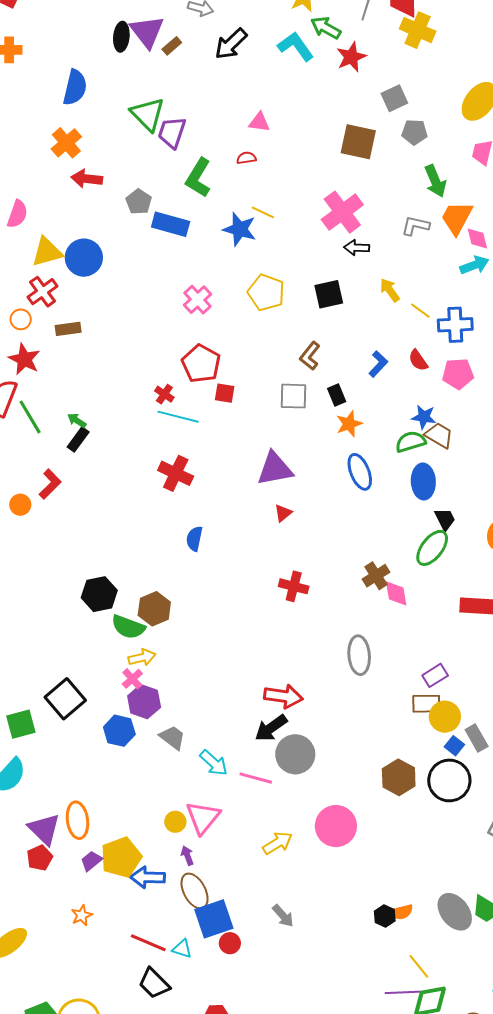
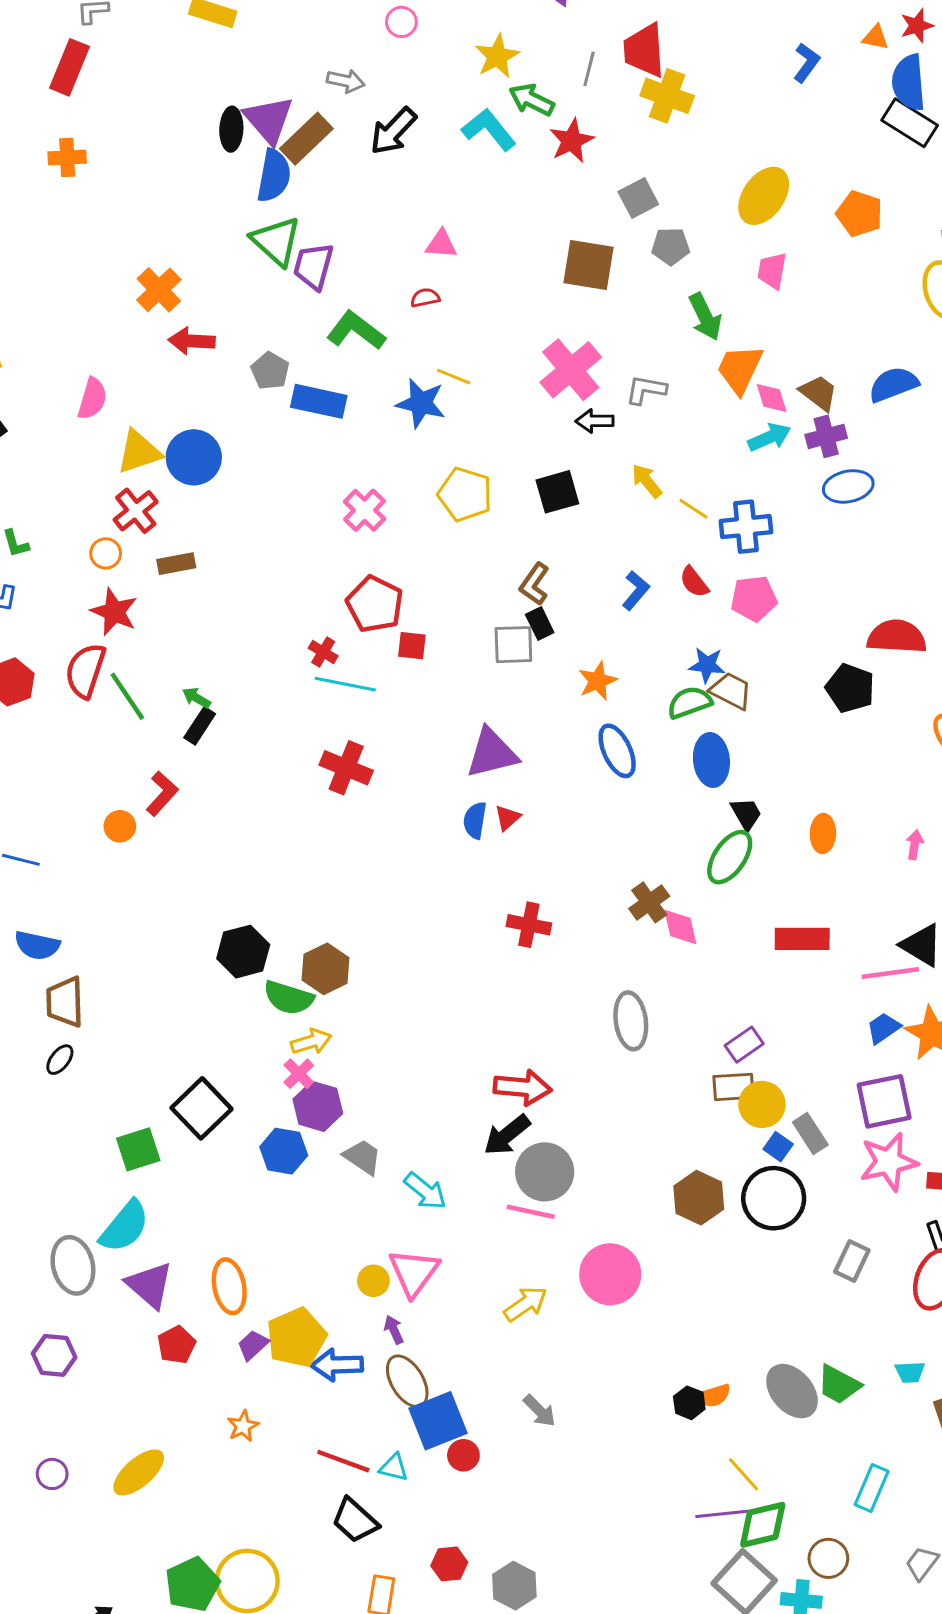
brown rectangle: (172, 46) -> (306, 139), size x1.8
blue semicircle: (75, 87) -> (274, 176), moved
green L-shape: (198, 178) -> (356, 331), turned 99
gray L-shape: (415, 226) -> (646, 390), moved
black rectangle: (337, 395) -> (540, 624), moved
blue semicircle: (194, 539) -> (475, 820), moved
pink line: (256, 778) -> (531, 1212), moved
purple triangle: (44, 829) -> (150, 1285), moved

